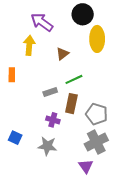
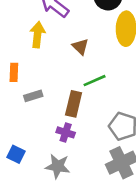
brown triangle: (62, 54) -> (80, 47), turned -40
gray rectangle: (50, 92) -> (33, 96), moved
brown rectangle: (71, 104) -> (74, 104), moved

